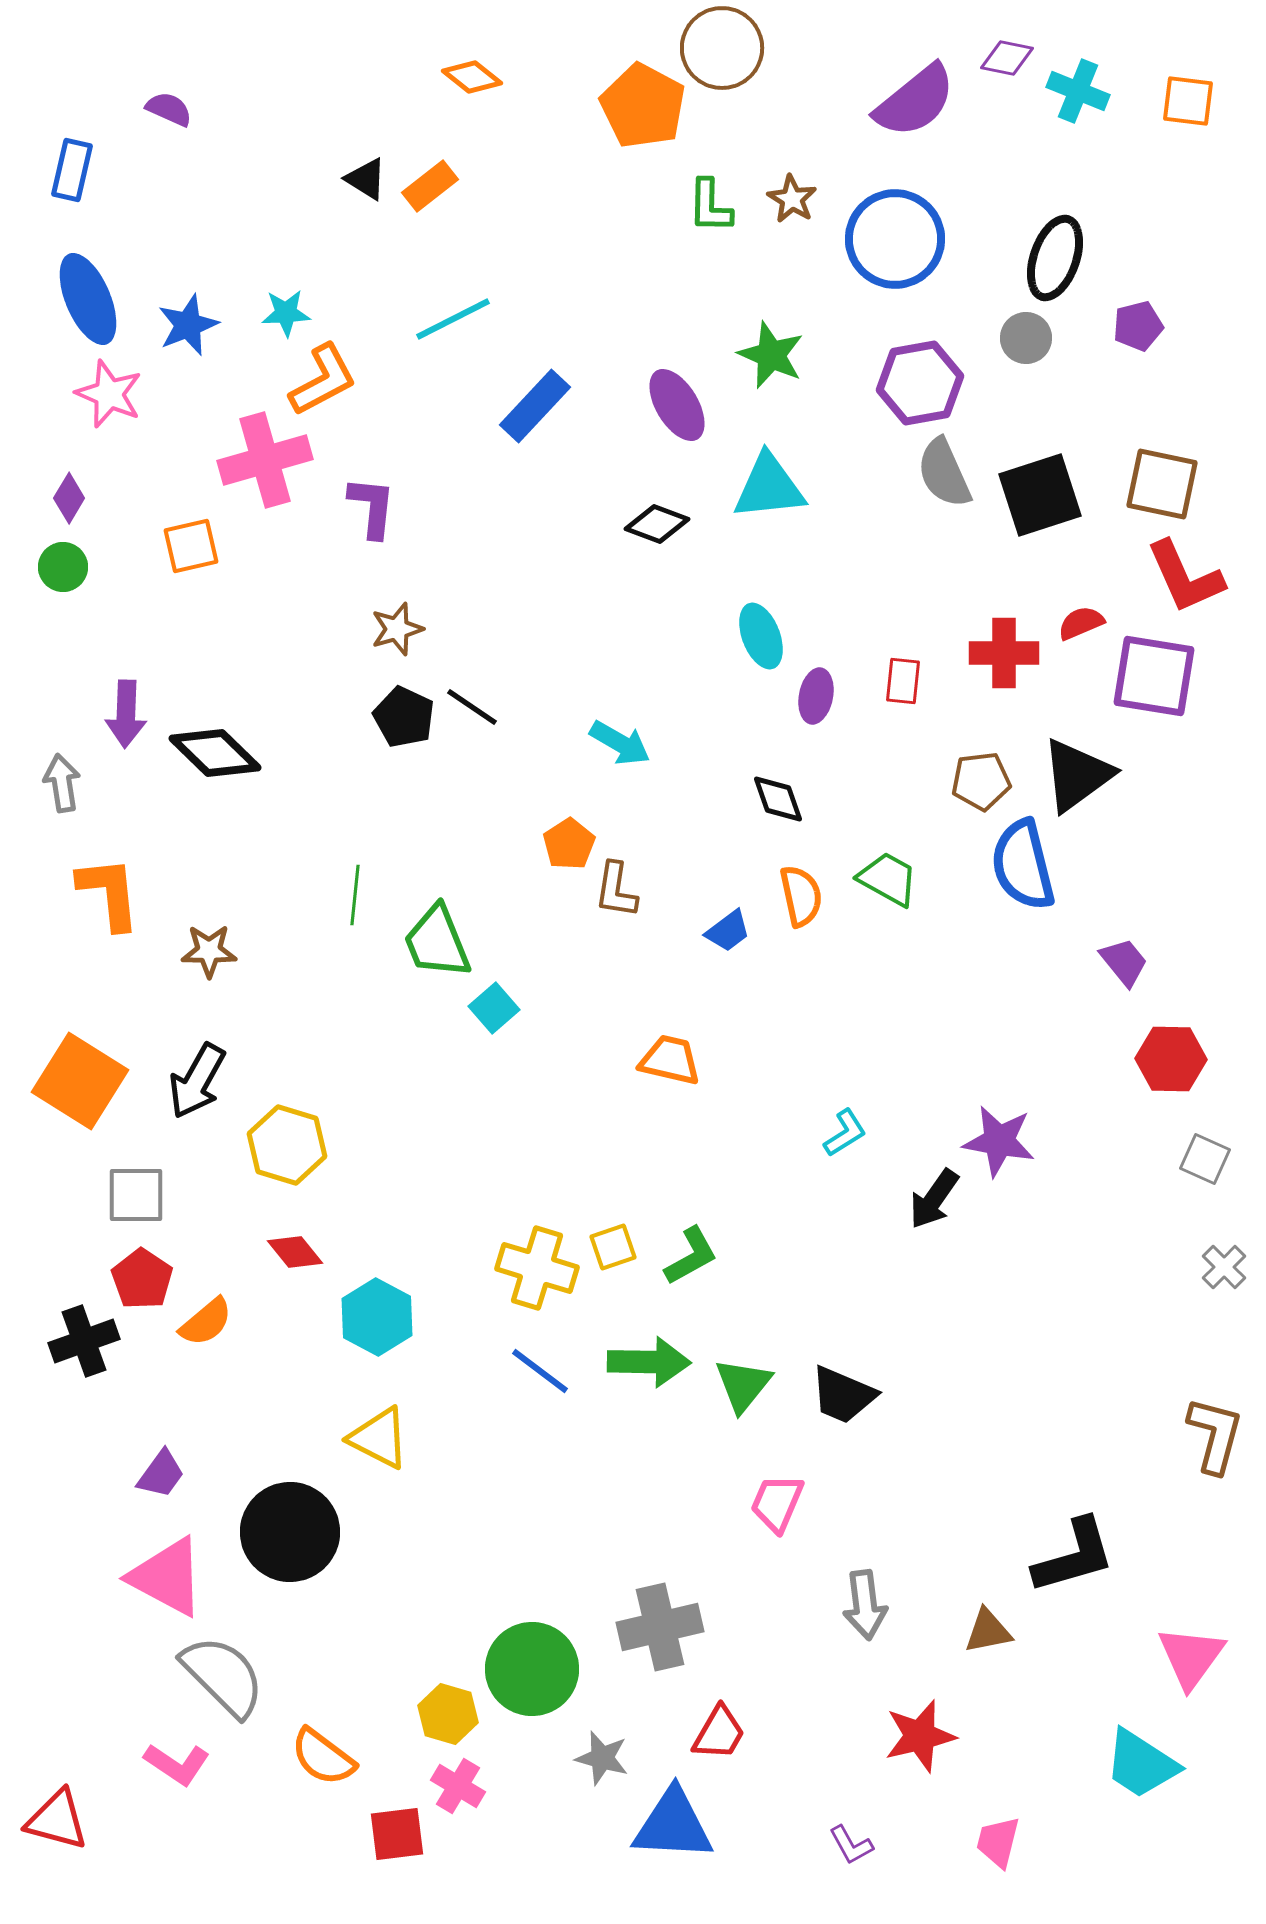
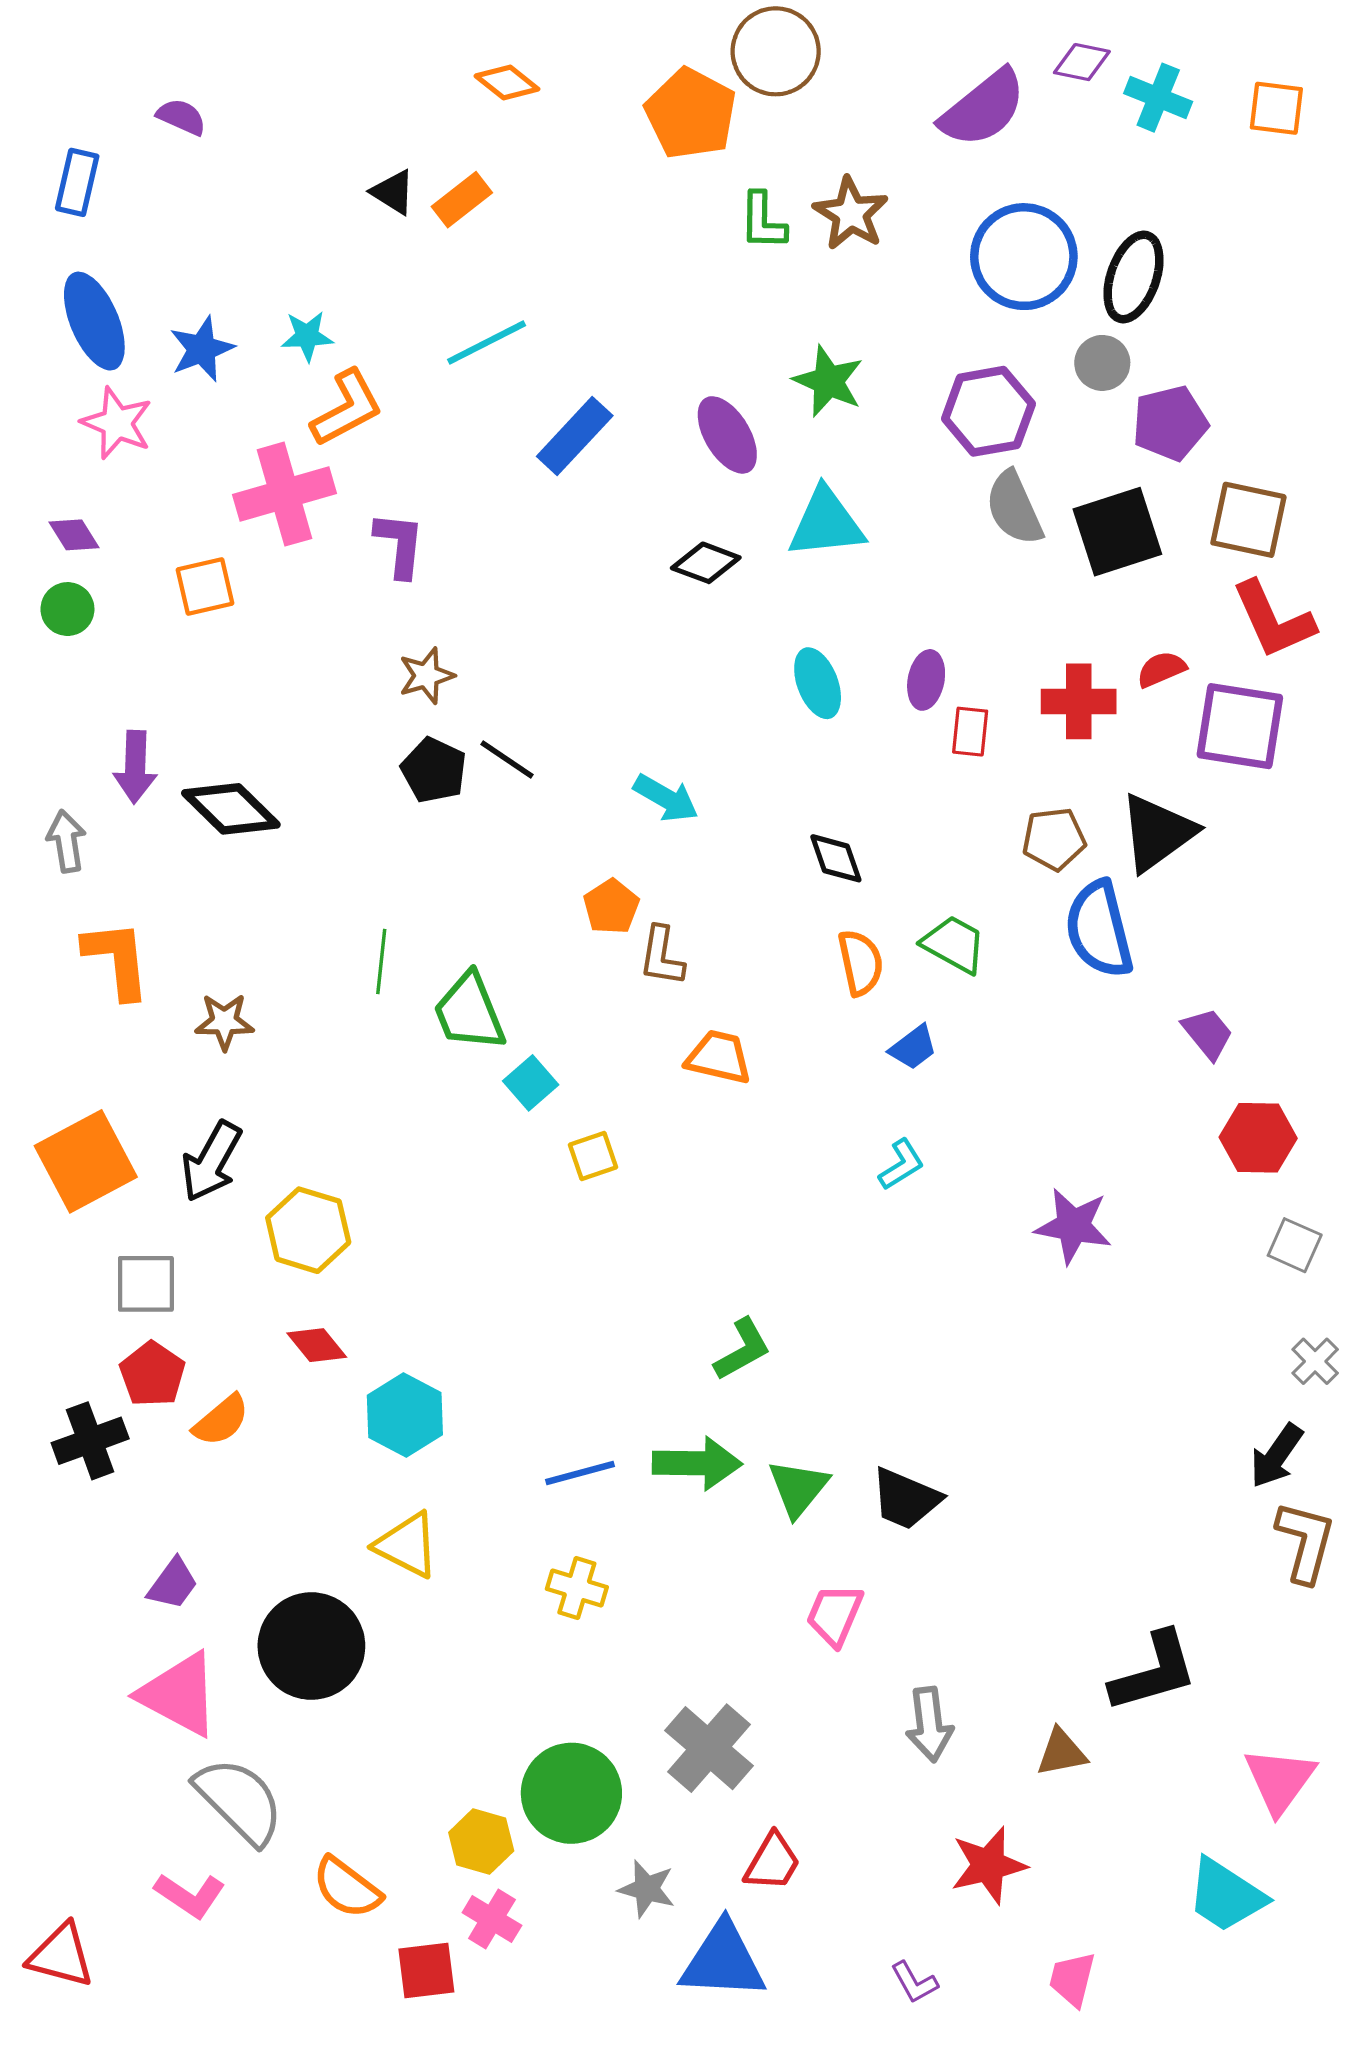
brown star: (792, 199) -> (851, 214), size x1.4
blue circle: (895, 239) -> (1024, 257), moved
purple pentagon: (1138, 326) -> (1170, 423), moved, size x1.4
purple diamond: (69, 498) -> (74, 535), turned -63
purple ellipse: (816, 696) -> (926, 680), moved
blue trapezoid: (728, 931) -> (913, 1047), moved
orange trapezoid: (670, 1060) -> (719, 1057), moved
orange square: (80, 1081) -> (86, 1161), turned 30
cyan L-shape: (845, 1133) -> (901, 1165), moved
black arrow: (934, 1199) -> (1276, 1456), moved
yellow square: (613, 1247) -> (593, 1156), moved
yellow cross: (537, 1268) -> (577, 1588), moved, size x0.7
blue line: (540, 1371) -> (580, 1473), turned -52
gray cross: (660, 1627) -> (709, 1748), turned -36

